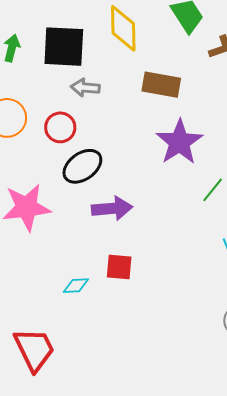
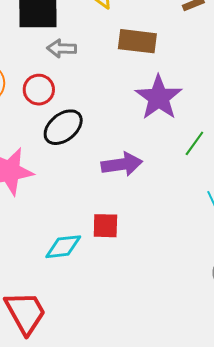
purple arrow: (112, 208) -> (122, 164), moved
cyan diamond: (76, 286) -> (63, 247), size x1.4

